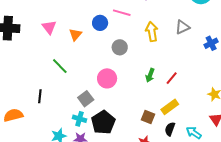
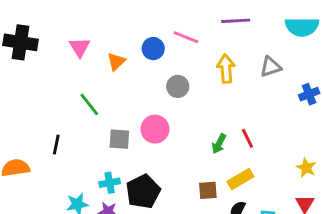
green arrow: (150, 75) -> (219, 144), moved
red line: (172, 78) -> (247, 138), turned -72
gray square: (86, 99) -> (119, 139), moved, turned 35
brown square: (148, 117) -> (208, 190), turned -32
cyan cross: (79, 119) -> (110, 183), turned -32

